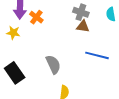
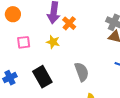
yellow star: (13, 33) -> (53, 42), moved

